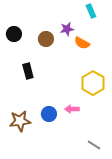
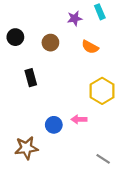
purple star: (67, 29) -> (75, 18), moved
brown star: (20, 121) -> (26, 148), moved

